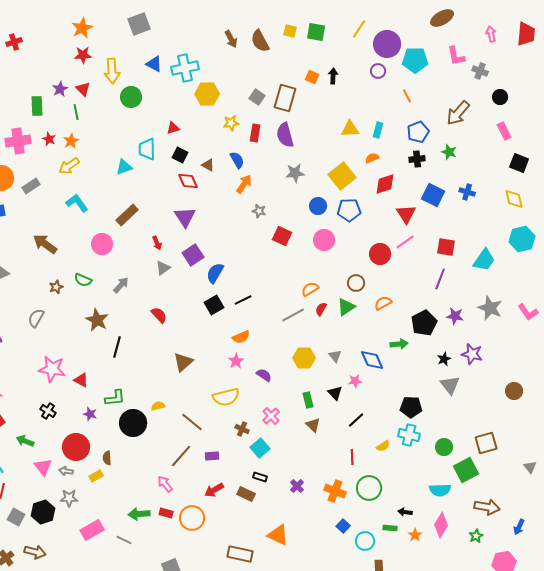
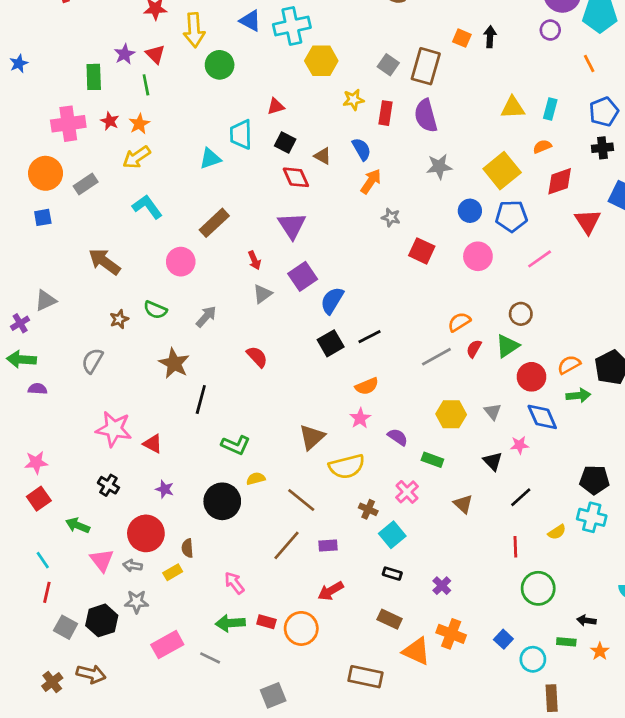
pink line: (405, 242) -> (540, 259), moved
red circle: (380, 254) -> (532, 377), moved
orange semicircle: (383, 303) -> (569, 365), moved
brown triangle: (183, 362) -> (312, 437), moved
green L-shape: (115, 398) -> (236, 445), moved, turned 30
green rectangle: (308, 400) -> (432, 460), moved, turned -56
pink arrow: (165, 484) -> (234, 583), moved
orange cross: (335, 491) -> (451, 634), moved
brown rectangle: (246, 494) -> (390, 619), moved

